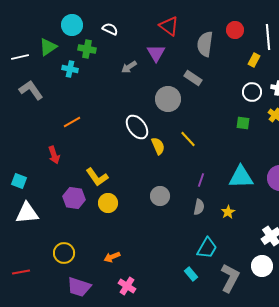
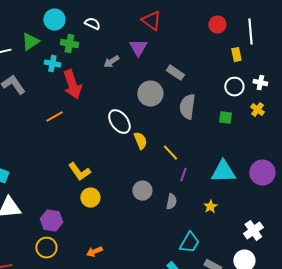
gray semicircle: (205, 44) -> (187, 107), moved
yellow rectangle: (254, 60) -> (236, 55), turned -40
yellow line: (188, 139) -> (170, 153), moved
red arrow: (54, 155) -> (72, 85), moved, size x1.6
purple hexagon: (74, 198) -> (51, 221), moved
gray semicircle: (199, 207) -> (171, 202), moved

